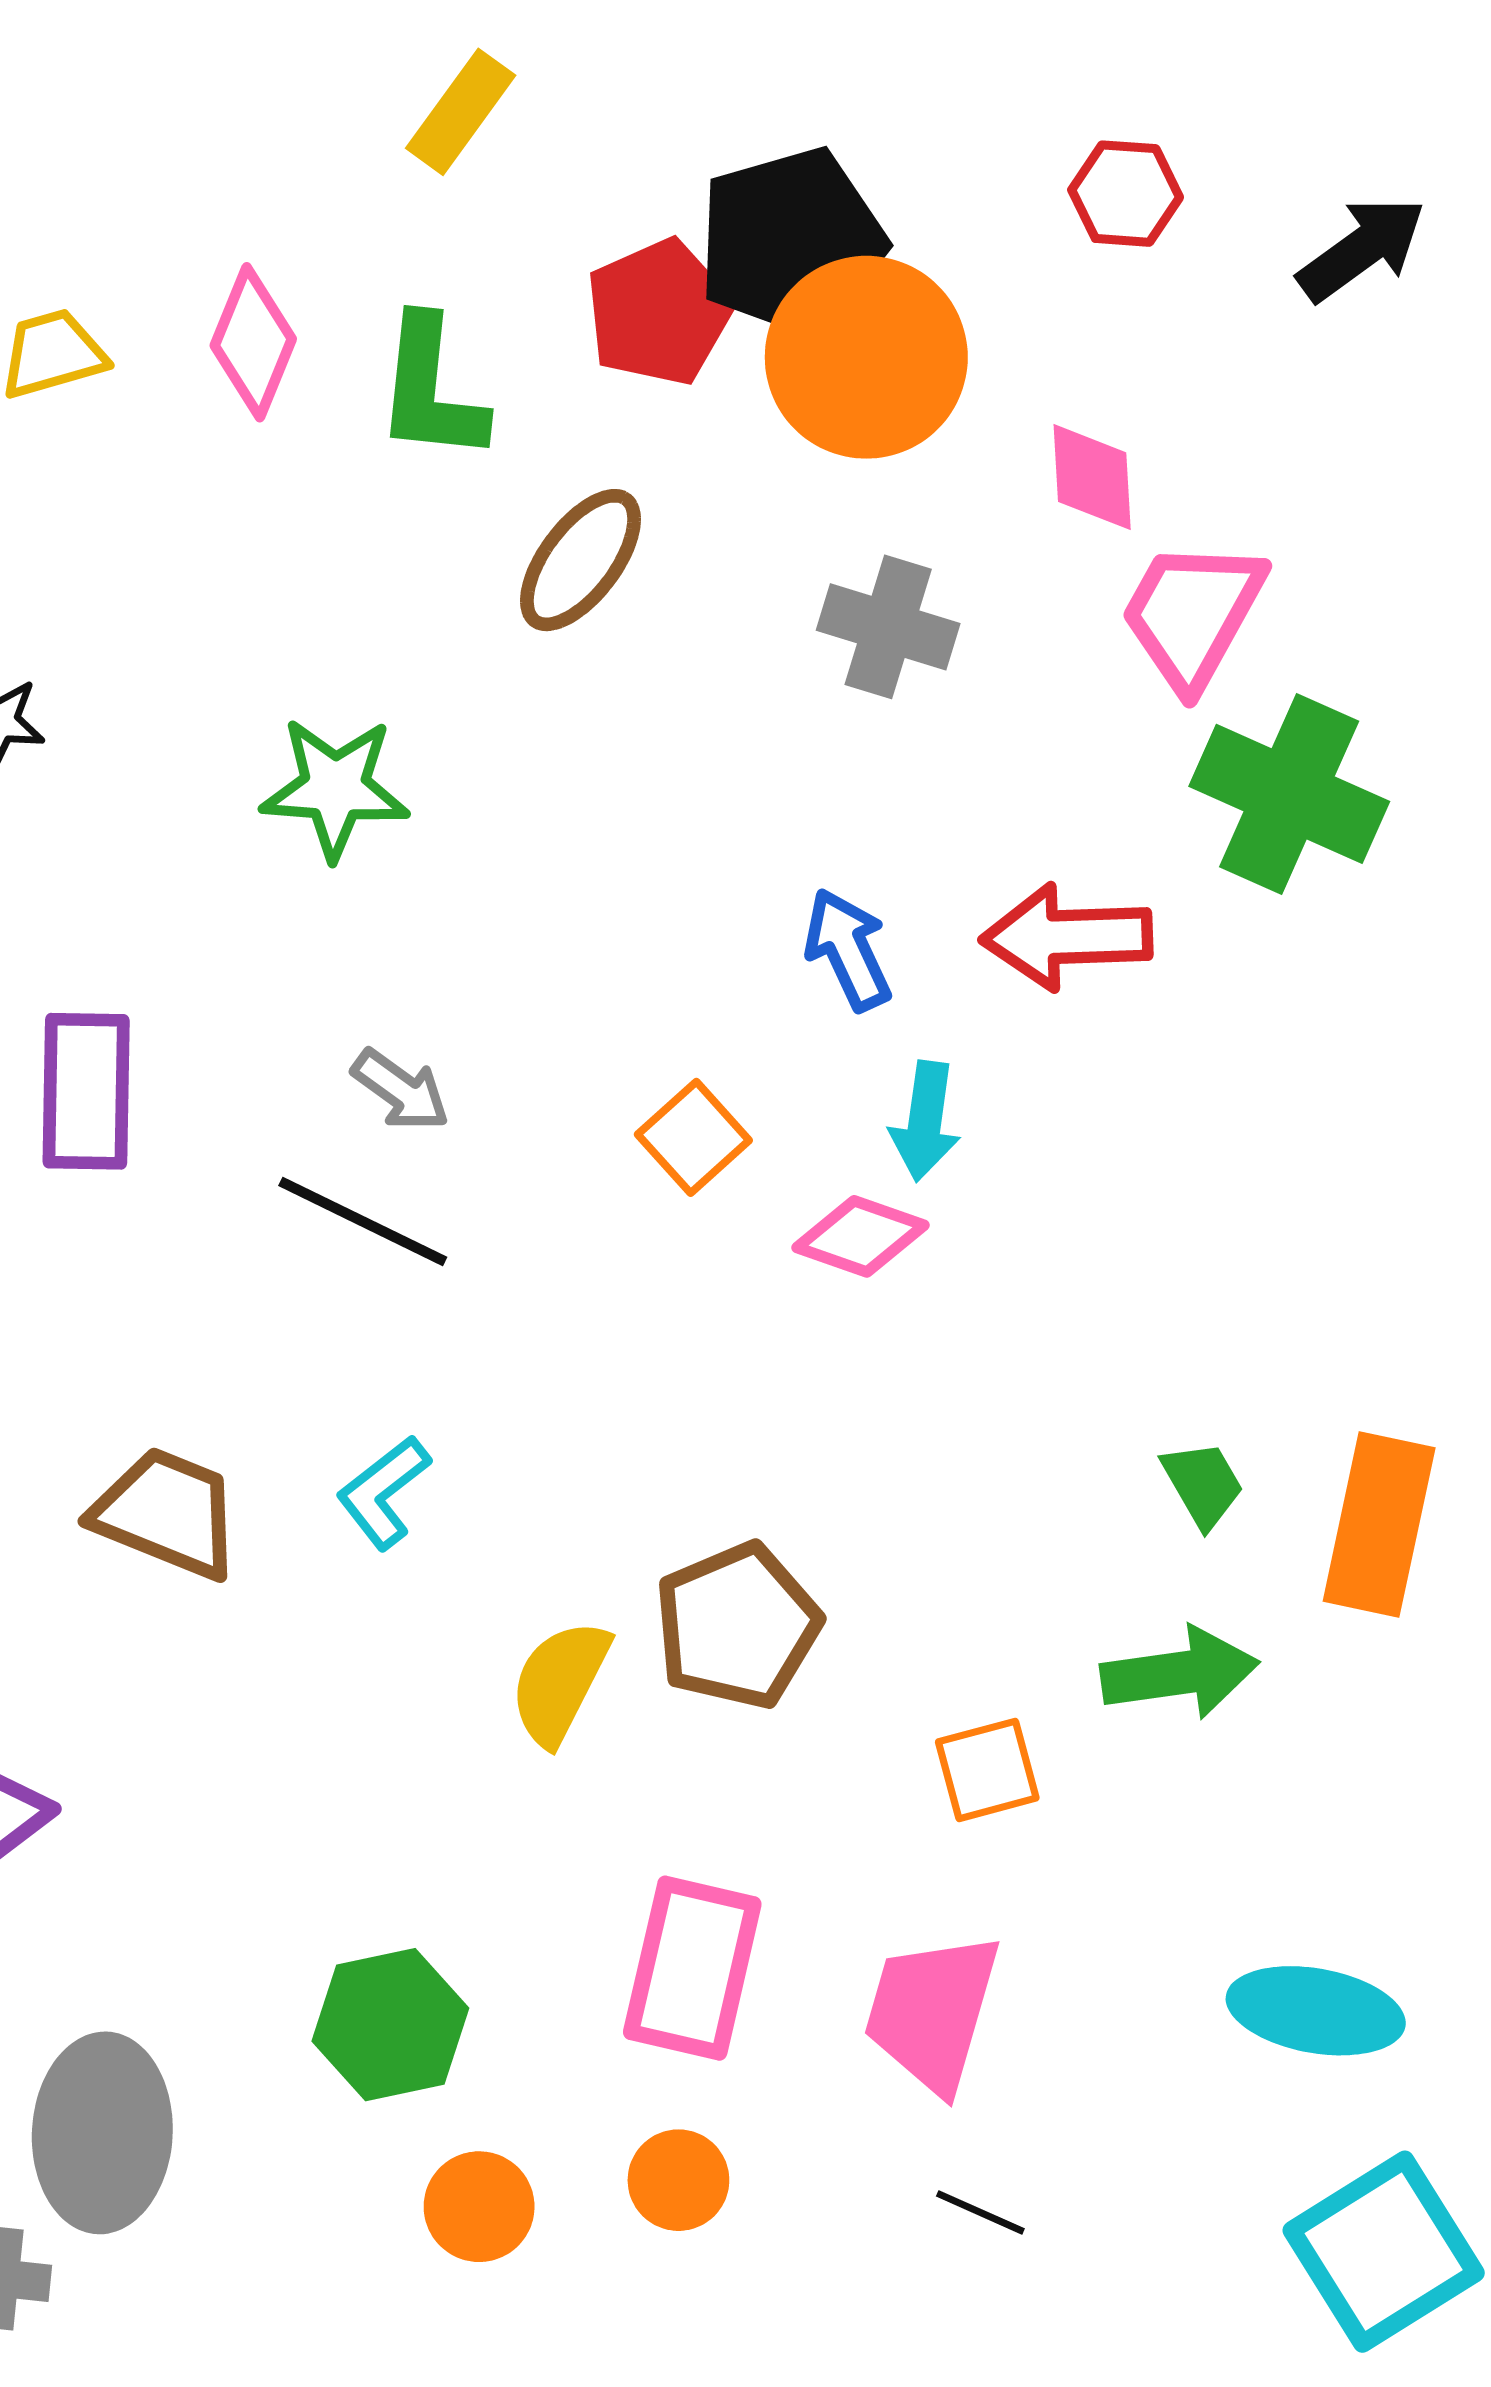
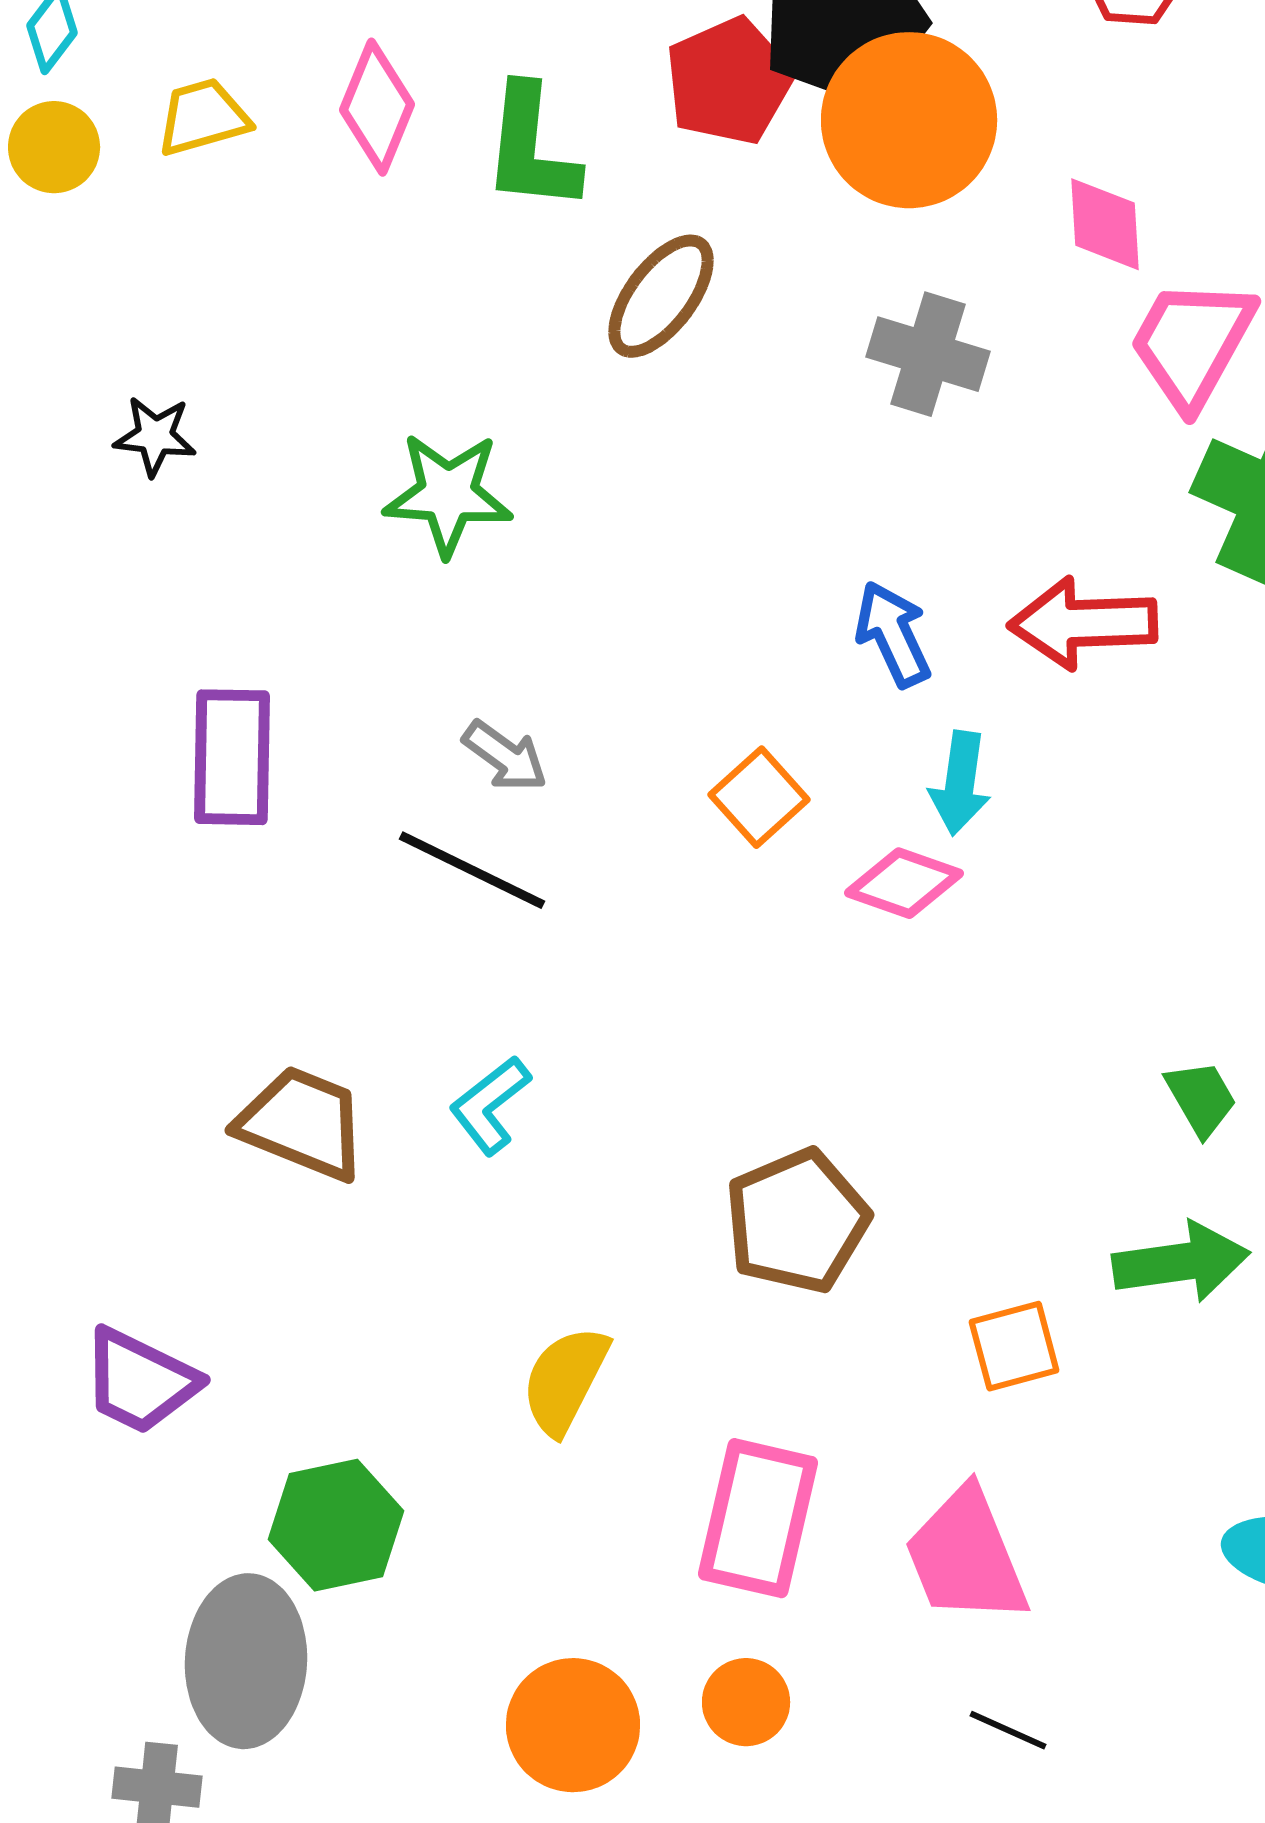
yellow semicircle: (560, 1682) -> (565, 1380), moved
pink trapezoid: (932, 2012) -> (966, 1556), turned -38
green hexagon: (390, 2025) -> (336, 1525), moved
orange circle: (479, 2207) -> (573, 1725), size x1.4

